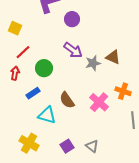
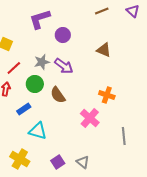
brown triangle: (113, 57) -> (104, 50), moved
gray star: (93, 63) -> (42, 62), moved
orange cross: (123, 91) -> (107, 95), moved
brown semicircle: (67, 100) -> (58, 95), moved

